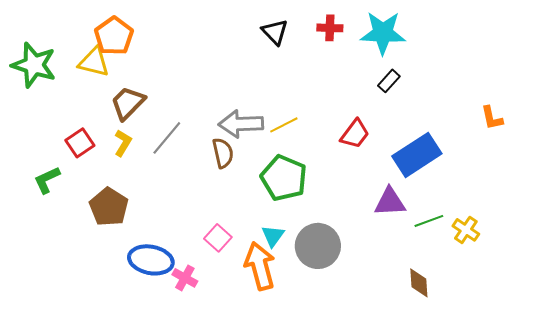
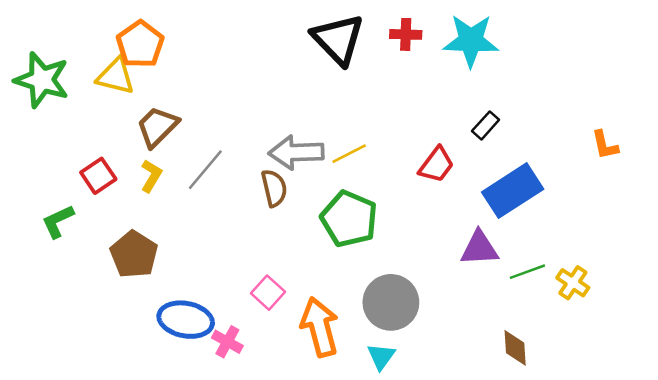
black triangle: (275, 32) -> (338, 39), size x1.6
black rectangle: (389, 81) -> (486, 125), moved
cyan triangle: (273, 236) -> (381, 356), moved

